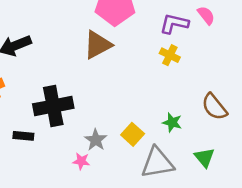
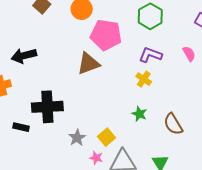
pink semicircle: (206, 15) -> (189, 54), moved
green star: (172, 122) -> (139, 114), moved
pink star: (81, 161) -> (96, 158), moved

